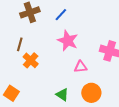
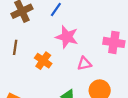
orange cross: (31, 60) -> (43, 61), moved

